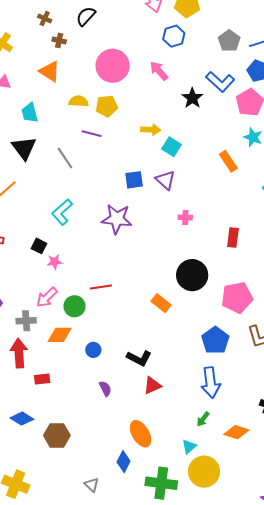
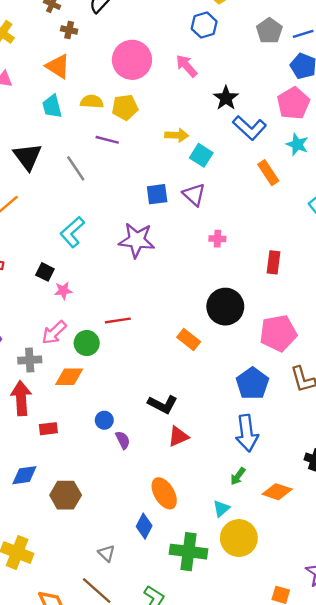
blue L-shape: (220, 82) -> (249, 128), moved
cyan trapezoid: (30, 113) -> (52, 106), moved
blue circle: (93, 350) -> (104, 420), moved
blue diamond: (22, 419) -> (24, 475), turned -40

